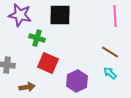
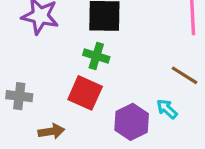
green cross: (37, 38) -> (96, 56), moved
cyan arrow: (110, 73) -> (167, 109), moved

